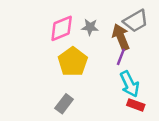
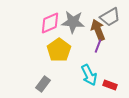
gray star: (90, 27) -> (73, 22), size x1.6
cyan arrow: (130, 84) -> (89, 75), moved
gray rectangle: (64, 104) -> (43, 84), moved

